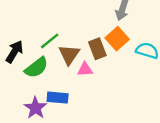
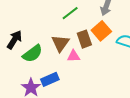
green line: (50, 41) -> (70, 13), moved
blue rectangle: (58, 98) -> (50, 79), turned -30

